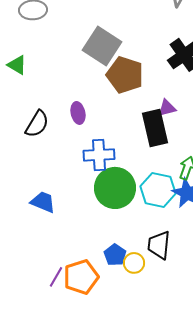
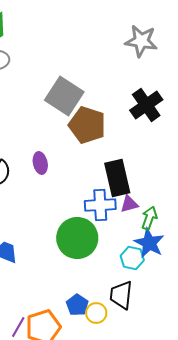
purple triangle: (167, 108) -> (129, 204), moved
blue cross: (99, 155) -> (100, 205), moved
cyan hexagon: (158, 190) -> (132, 258), moved, size x0.7

